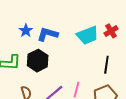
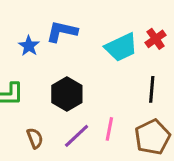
blue L-shape: (48, 34) -> (62, 31), moved
black hexagon: (38, 61) -> (67, 94), moved

